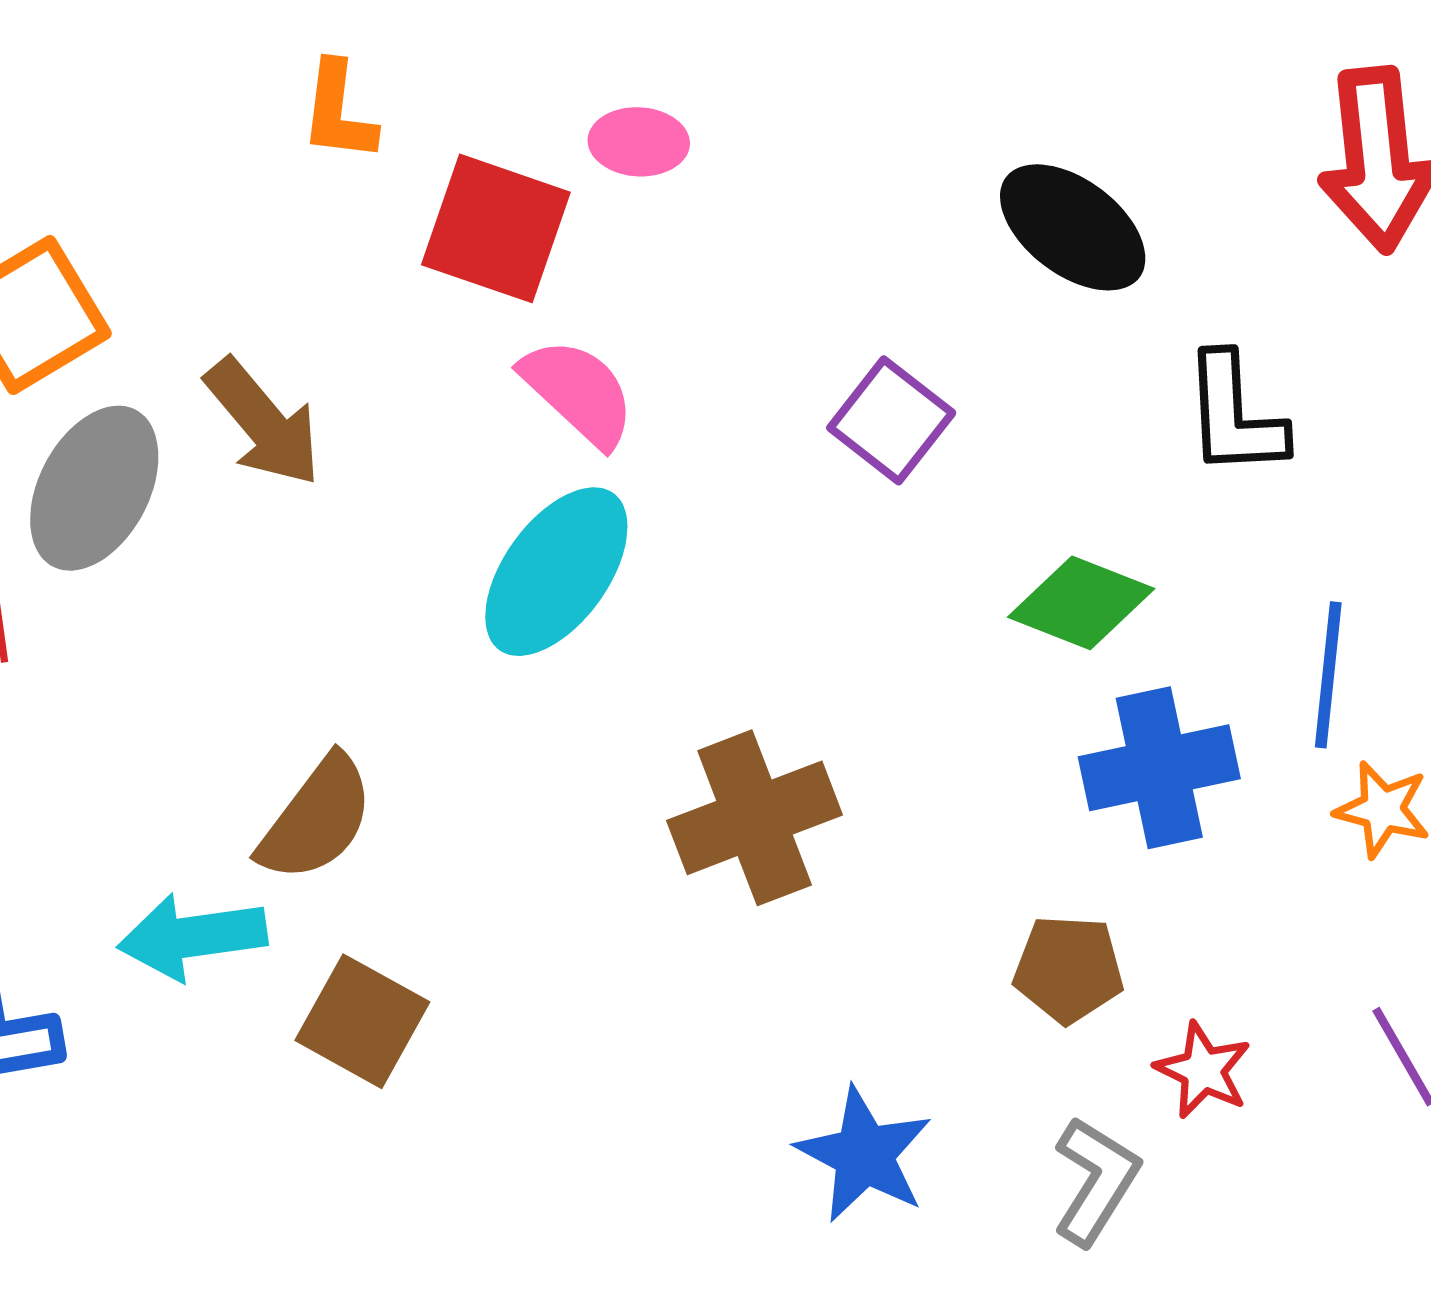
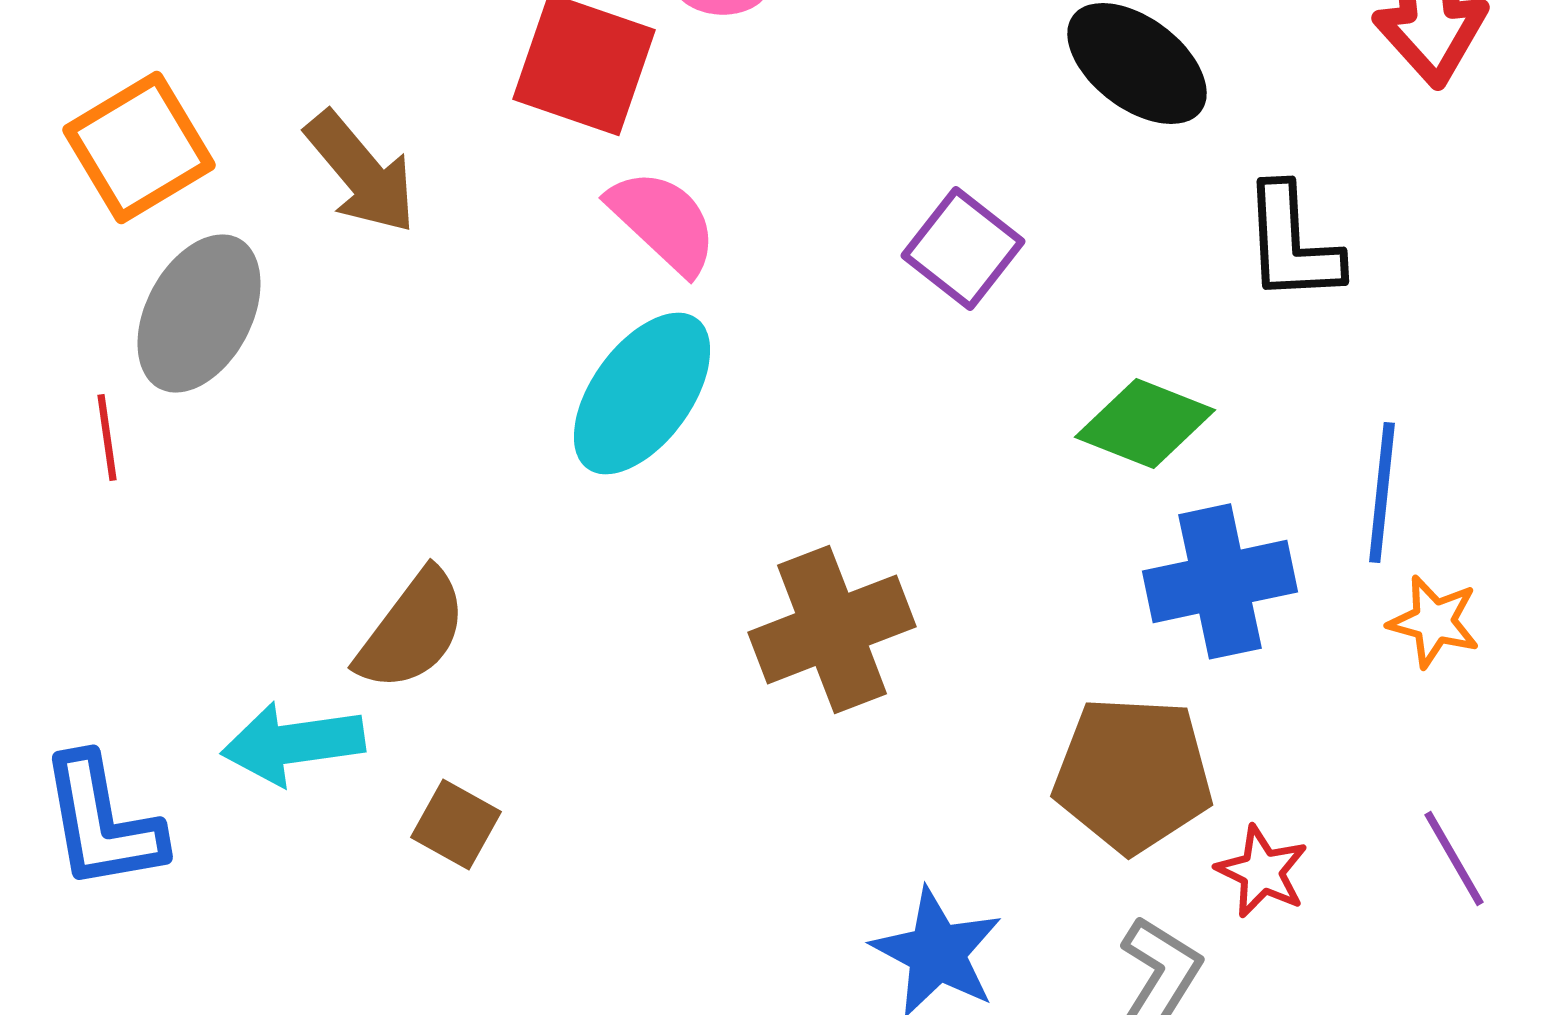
brown arrow: (263, 422) -> (361, 172), moved
brown pentagon: (1069, 969) -> (1133, 774), size x1.5
brown square: (362, 1021) -> (456, 824), size x0.7

